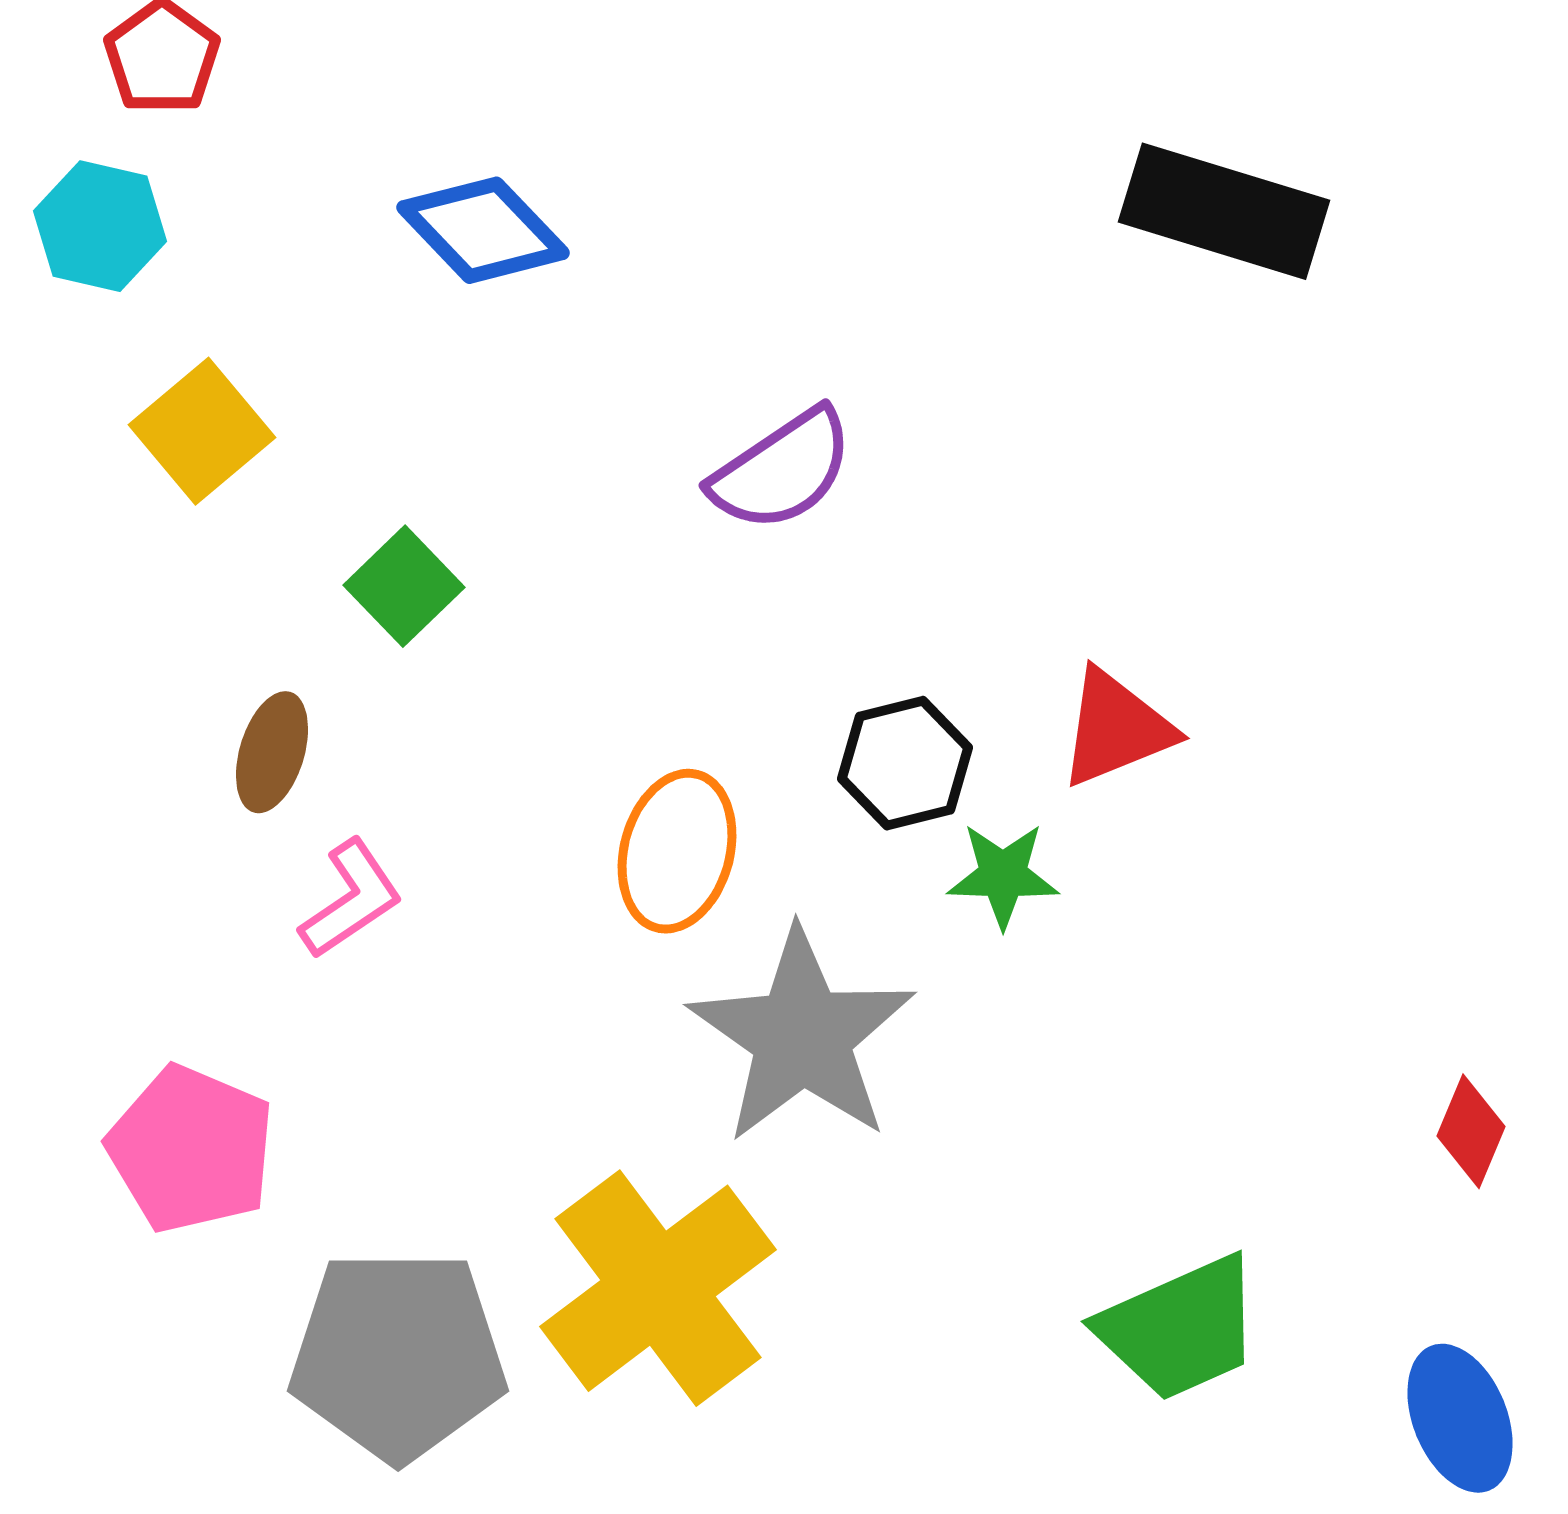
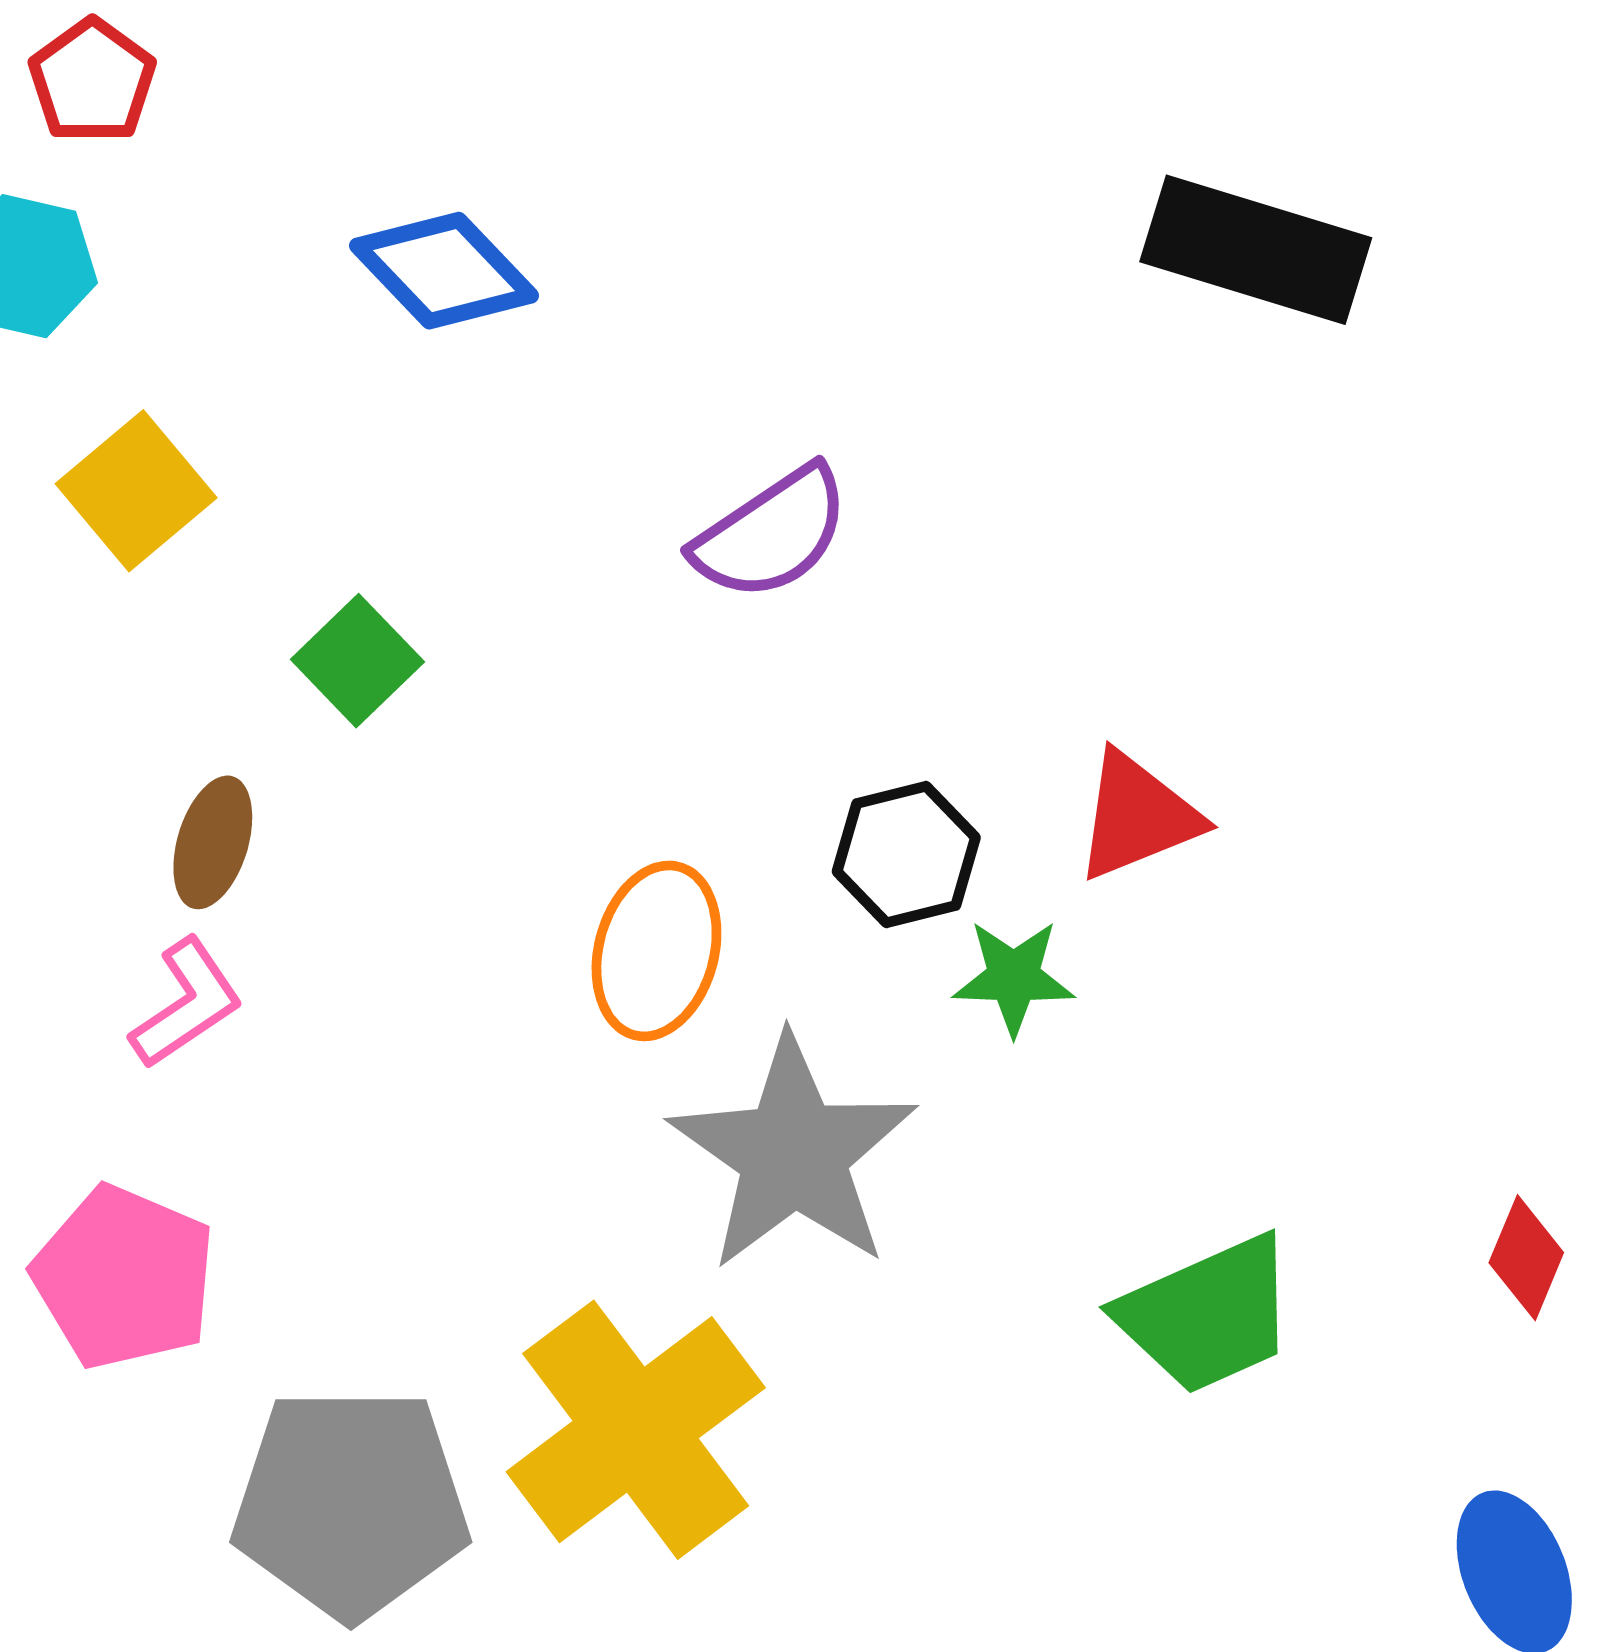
pink L-shape: (351, 899) -> (187, 1003), moved
green trapezoid: (1180, 1328) -> (1208, 1315), moved

